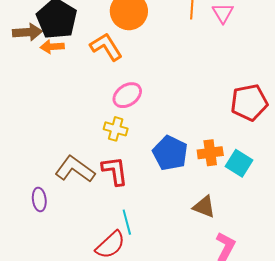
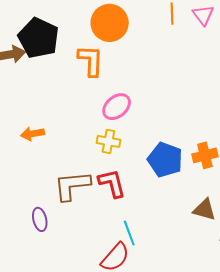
orange arrow: (52, 47) -> (33, 134), moved
orange L-shape: (106, 47) -> (91, 61), turned 40
brown L-shape: (75, 169) -> (72, 186), turned -36

